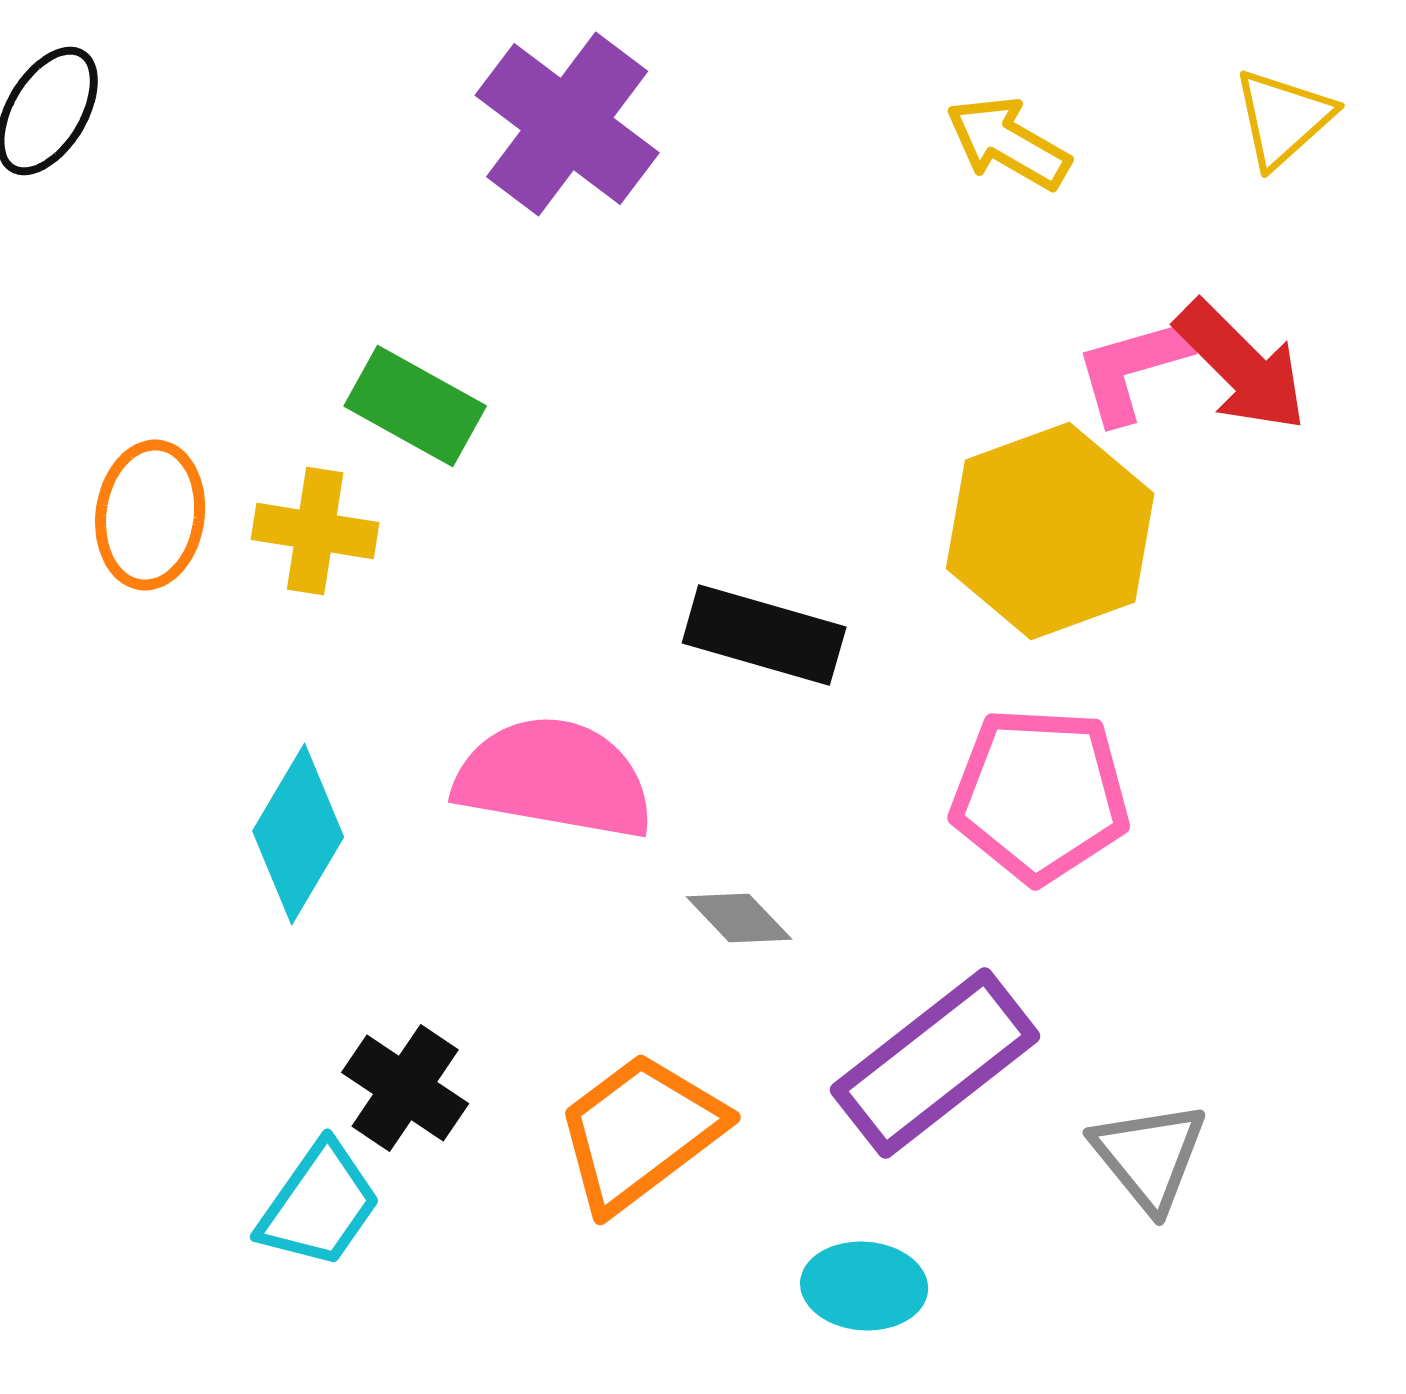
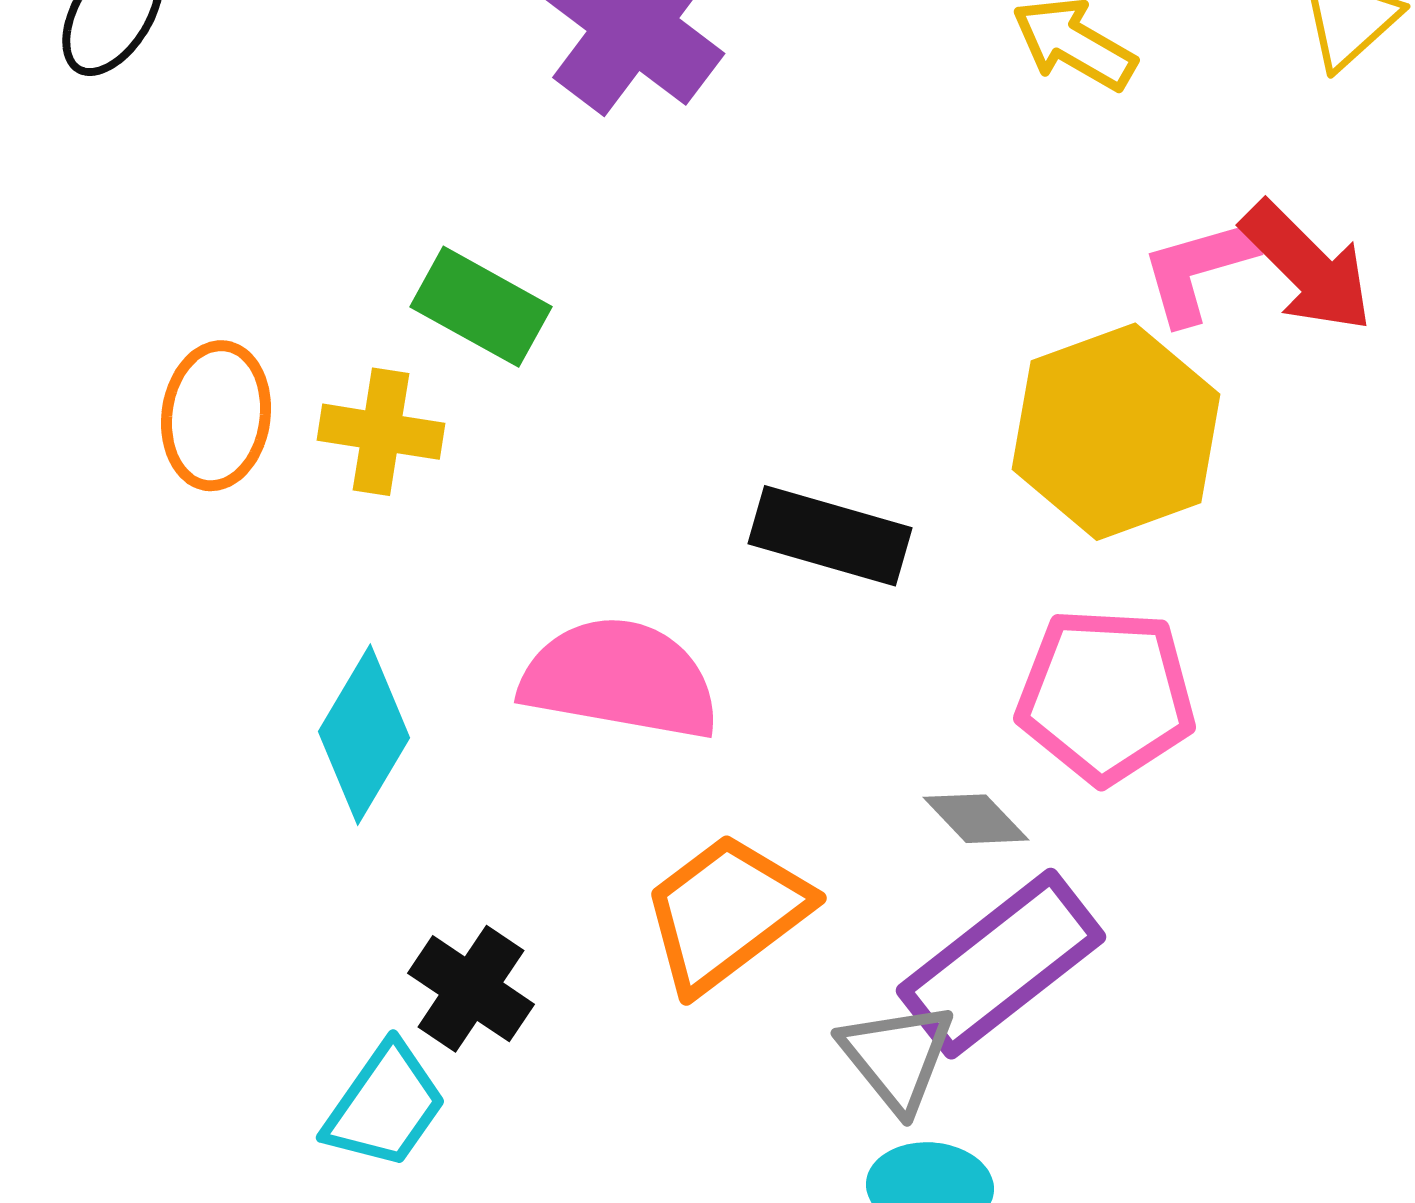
gray diamond: (739, 918) -> (976, 819), moved
orange trapezoid: (640, 1132) -> (726, 913), moved
gray triangle: (1149, 1156) -> (897, 1057), moved

